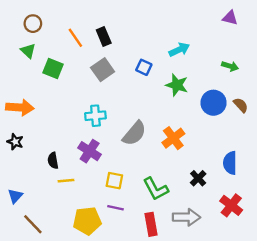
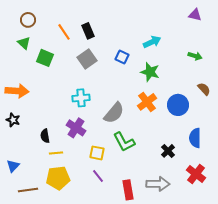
blue circle: (214, 103) -> (178, 105), moved
orange cross: (173, 138) -> (147, 102), moved
green L-shape: (156, 189) -> (124, 142), moved
purple line: (116, 208) -> (98, 176), turned 40
yellow pentagon: (87, 221) -> (58, 178), moved
brown line: (33, 224) -> (28, 190), turned -54

